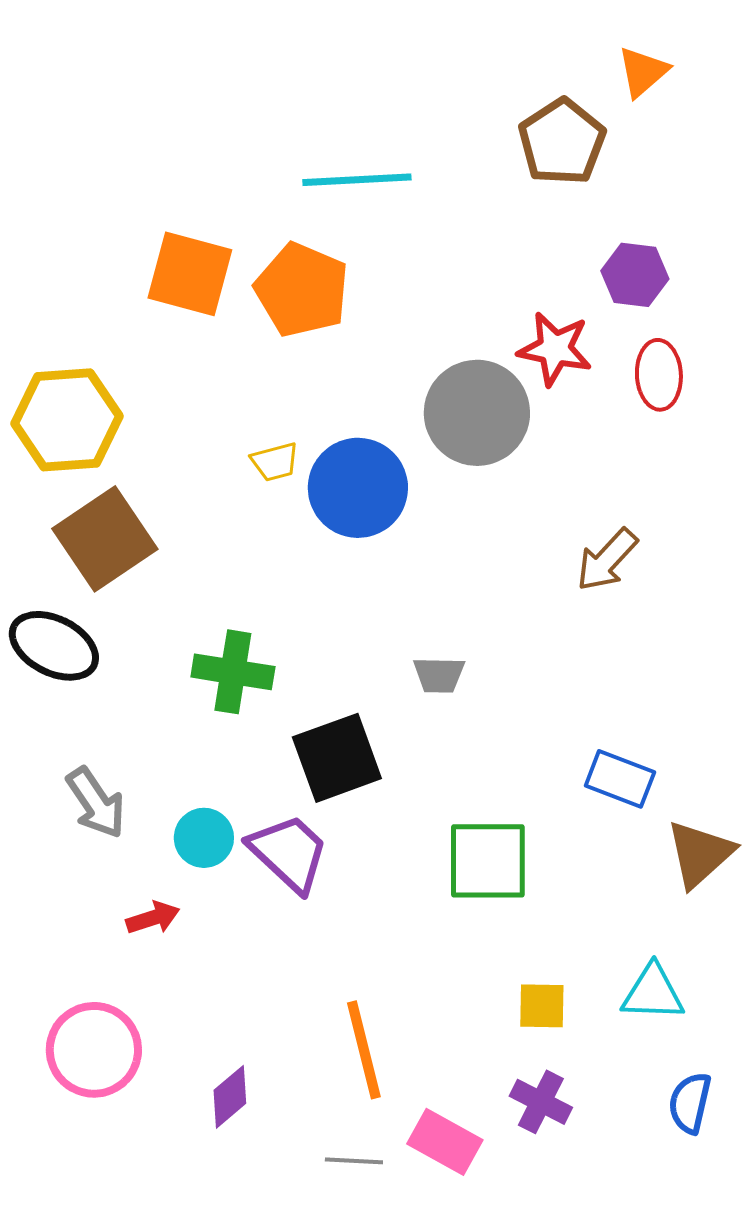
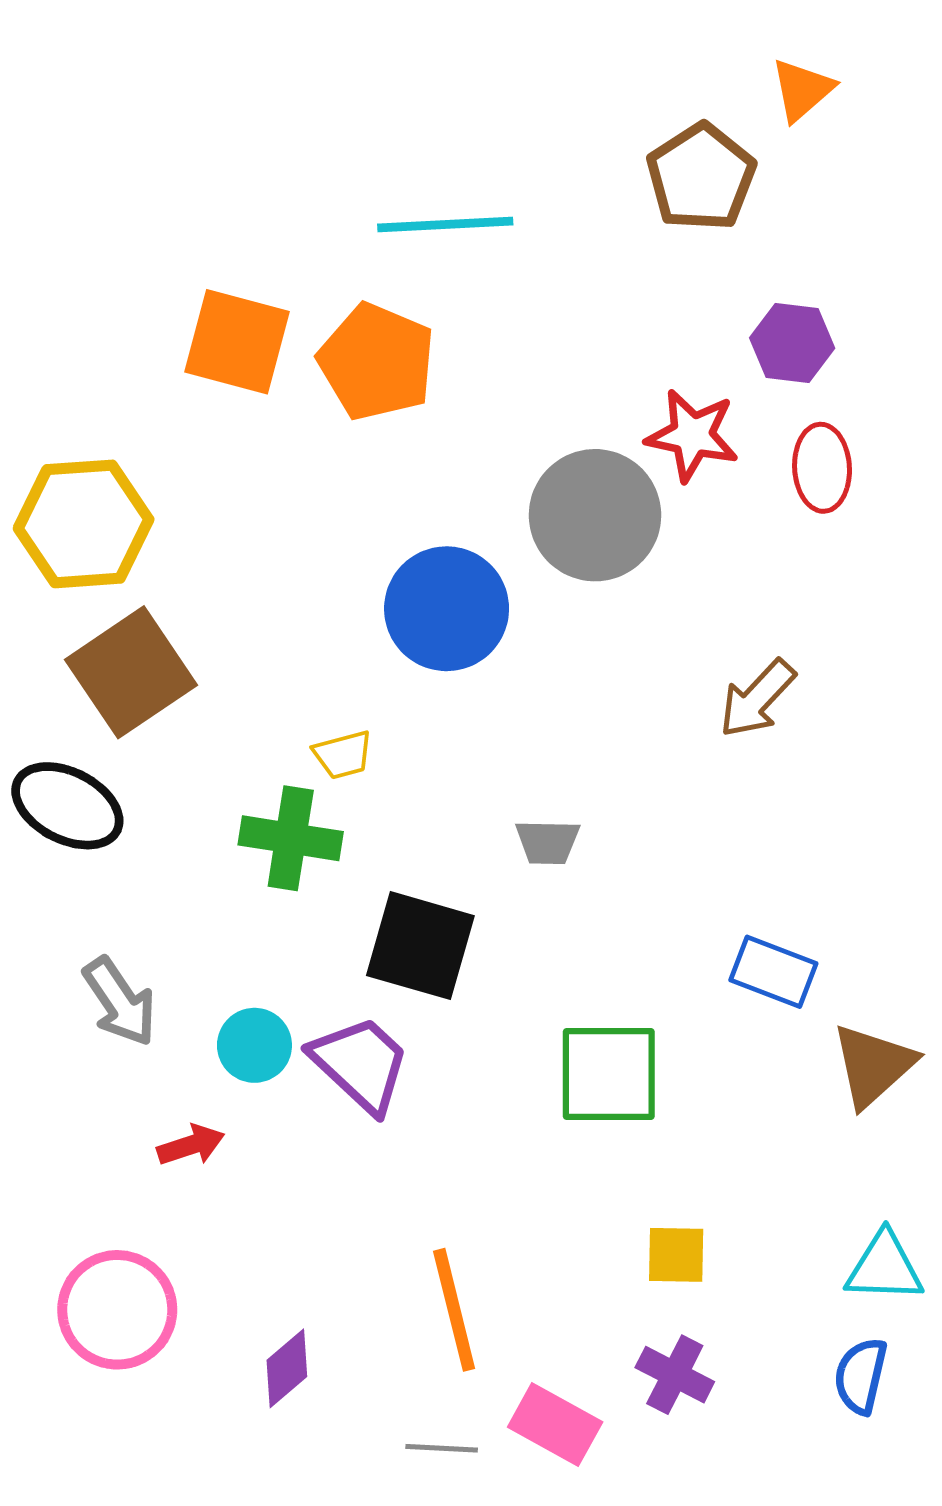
yellow trapezoid: (275, 462) -> (343, 755), moved
black square: (337, 758) -> (420, 946), turned 36
cyan triangle: (653, 993) -> (884, 1267), moved

